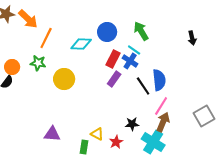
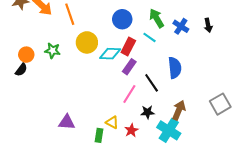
orange line: (46, 38) -> (70, 14), moved, turned -45
cyan diamond: (81, 44) -> (110, 54), moved
blue cross: (130, 61) -> (181, 26), moved
yellow circle: (64, 79) -> (87, 42), moved
black line: (143, 86) -> (152, 83), moved
pink line: (161, 106) -> (129, 94), moved

